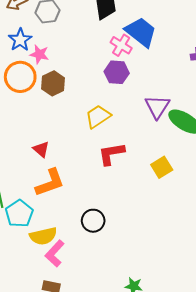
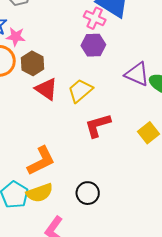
purple triangle: (157, 107) -> (137, 74), turned -32
red triangle: (41, 149) -> (46, 89), moved, size x1.4
yellow semicircle: (43, 236) -> (40, 193), moved

